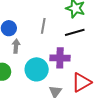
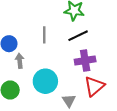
purple cross: (60, 58) -> (85, 60), moved

